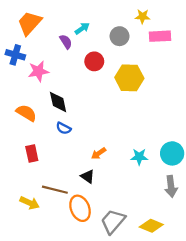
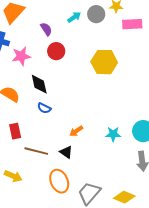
cyan arrow: (82, 28) -> (74, 17), moved
gray circle: (119, 36) -> (96, 14), moved
red circle: (94, 61) -> (56, 51), moved
brown line: (55, 190) -> (36, 151), moved

